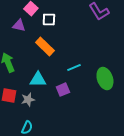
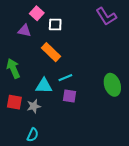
cyan line: (74, 68) -> (65, 78), moved
purple square: (63, 90) -> (69, 96), turned 32

